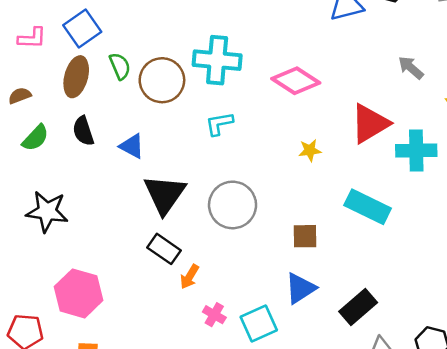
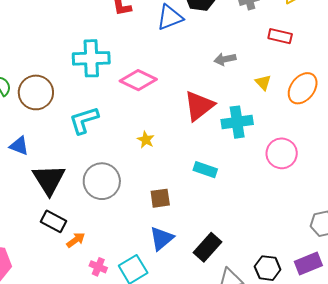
cyan cross: (217, 60) -> (91, 58), moved
gray arrow: (411, 68) -> (225, 59), turned -45
cyan L-shape: (219, 124) -> (84, 120), size x1.4
yellow star: (310, 150) -> (146, 140), moved, turned -30
cyan rectangle: (368, 207) -> (205, 170), size x0.7
orange arrow: (190, 277) -> (76, 240), turned -150

